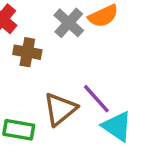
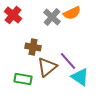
brown cross: (27, 52) -> (33, 47), moved

